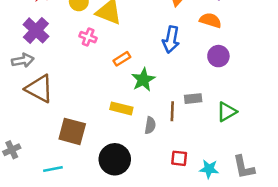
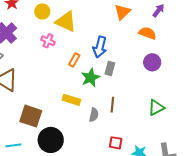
blue arrow: (171, 40) -> (100, 47), moved
orange rectangle: (122, 59) -> (74, 60), turned -32
gray rectangle: (193, 99) -> (110, 68), moved, turned -72
black circle: (115, 159) -> (51, 140), moved

